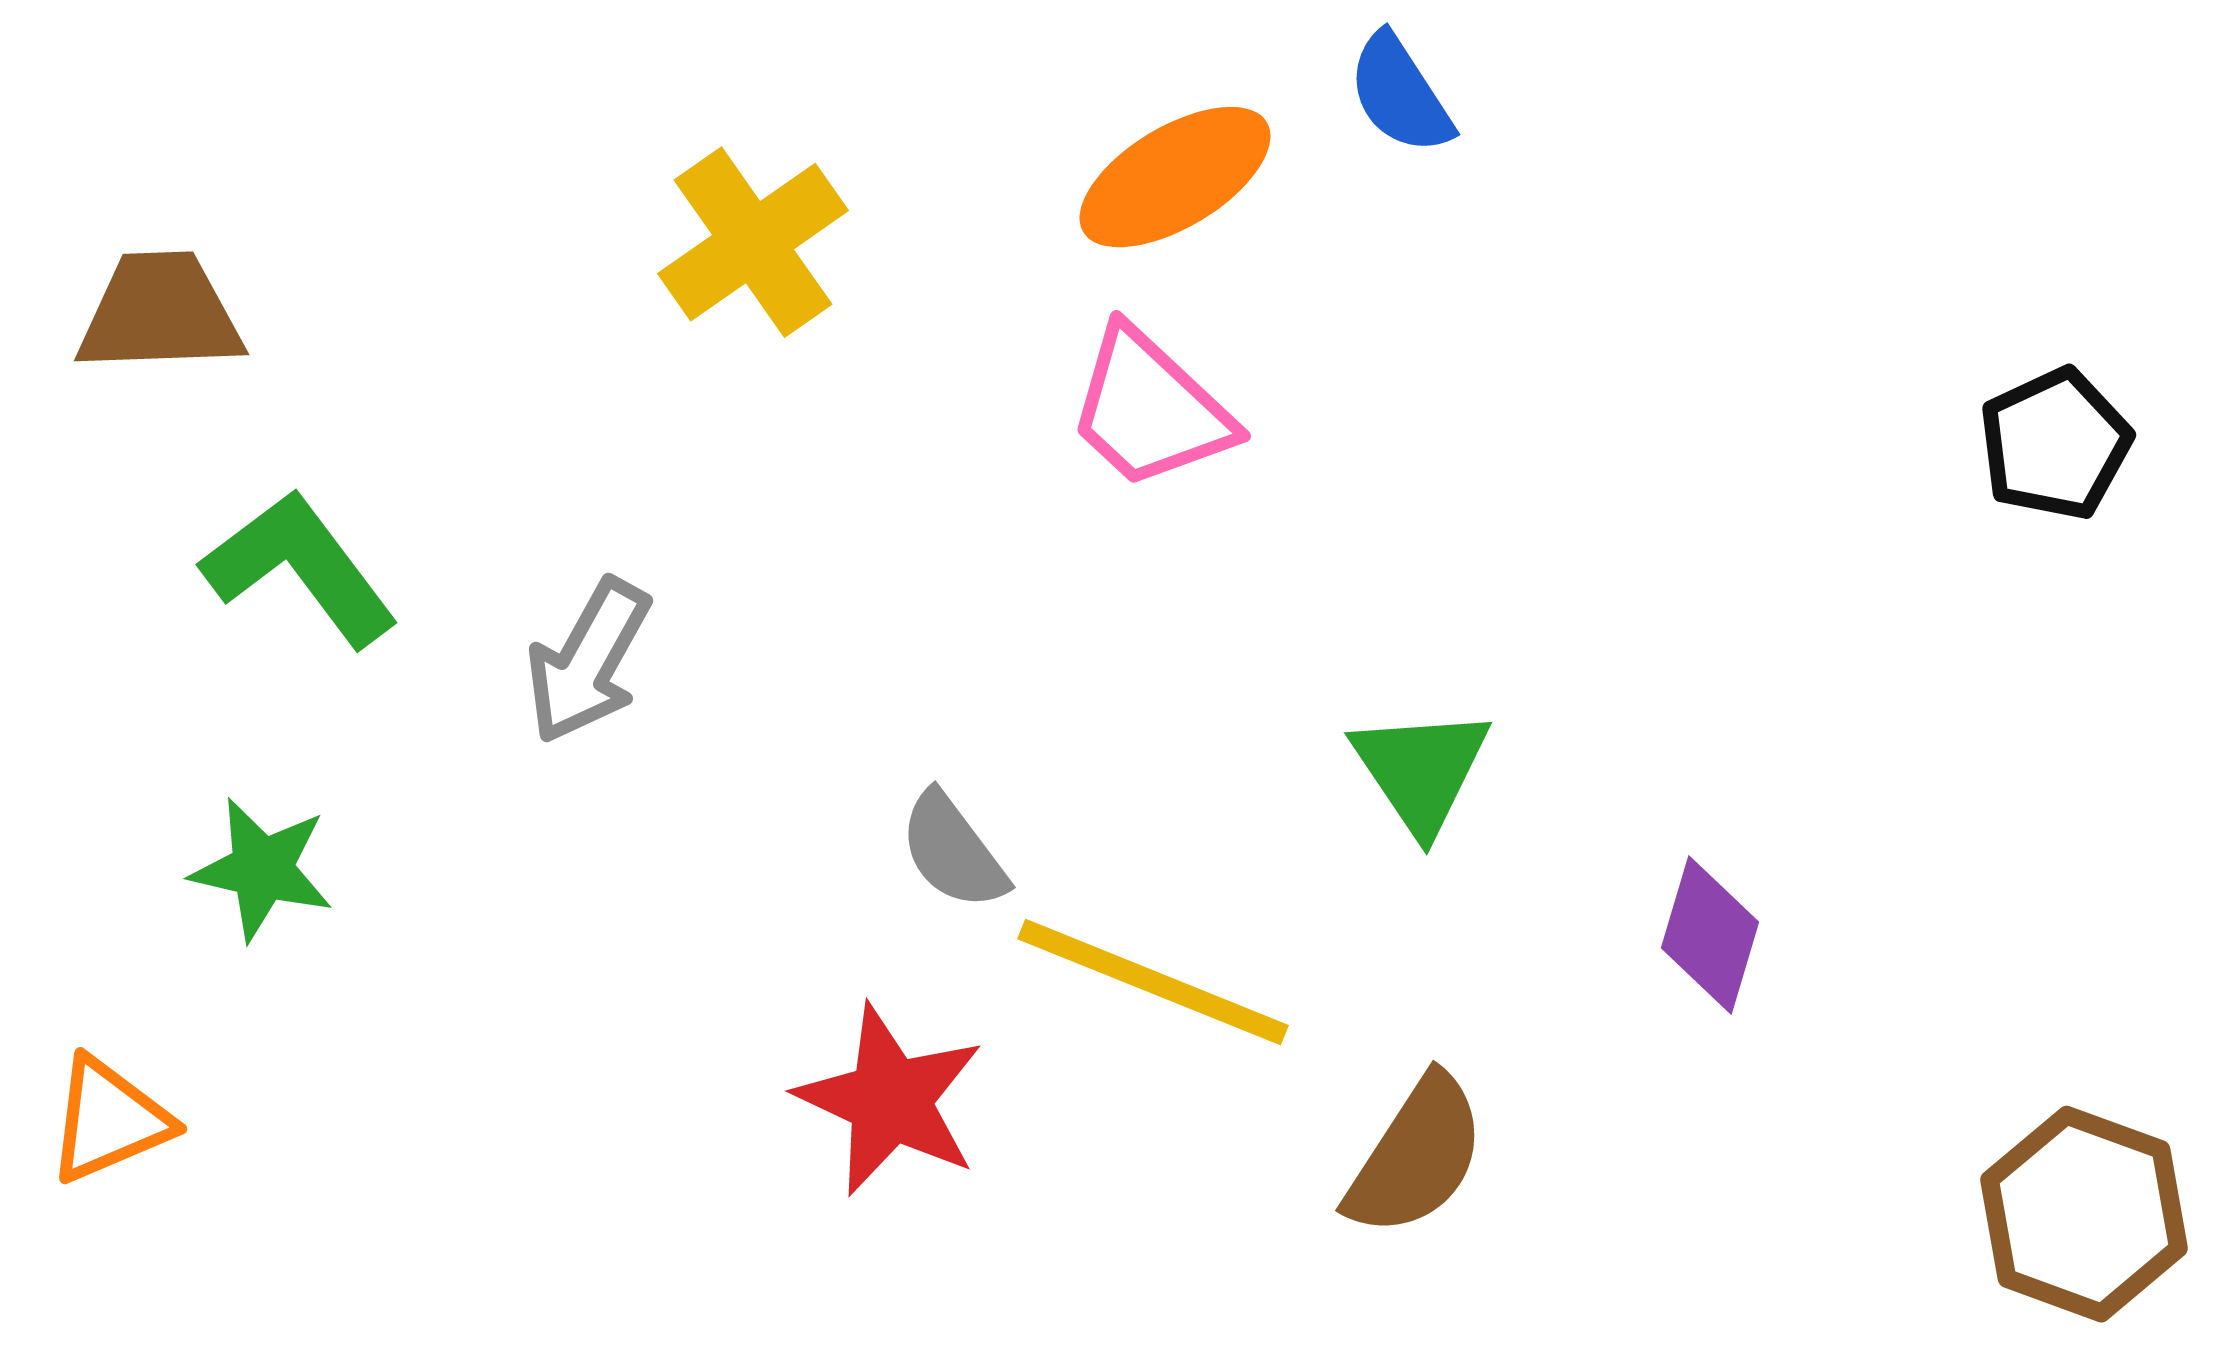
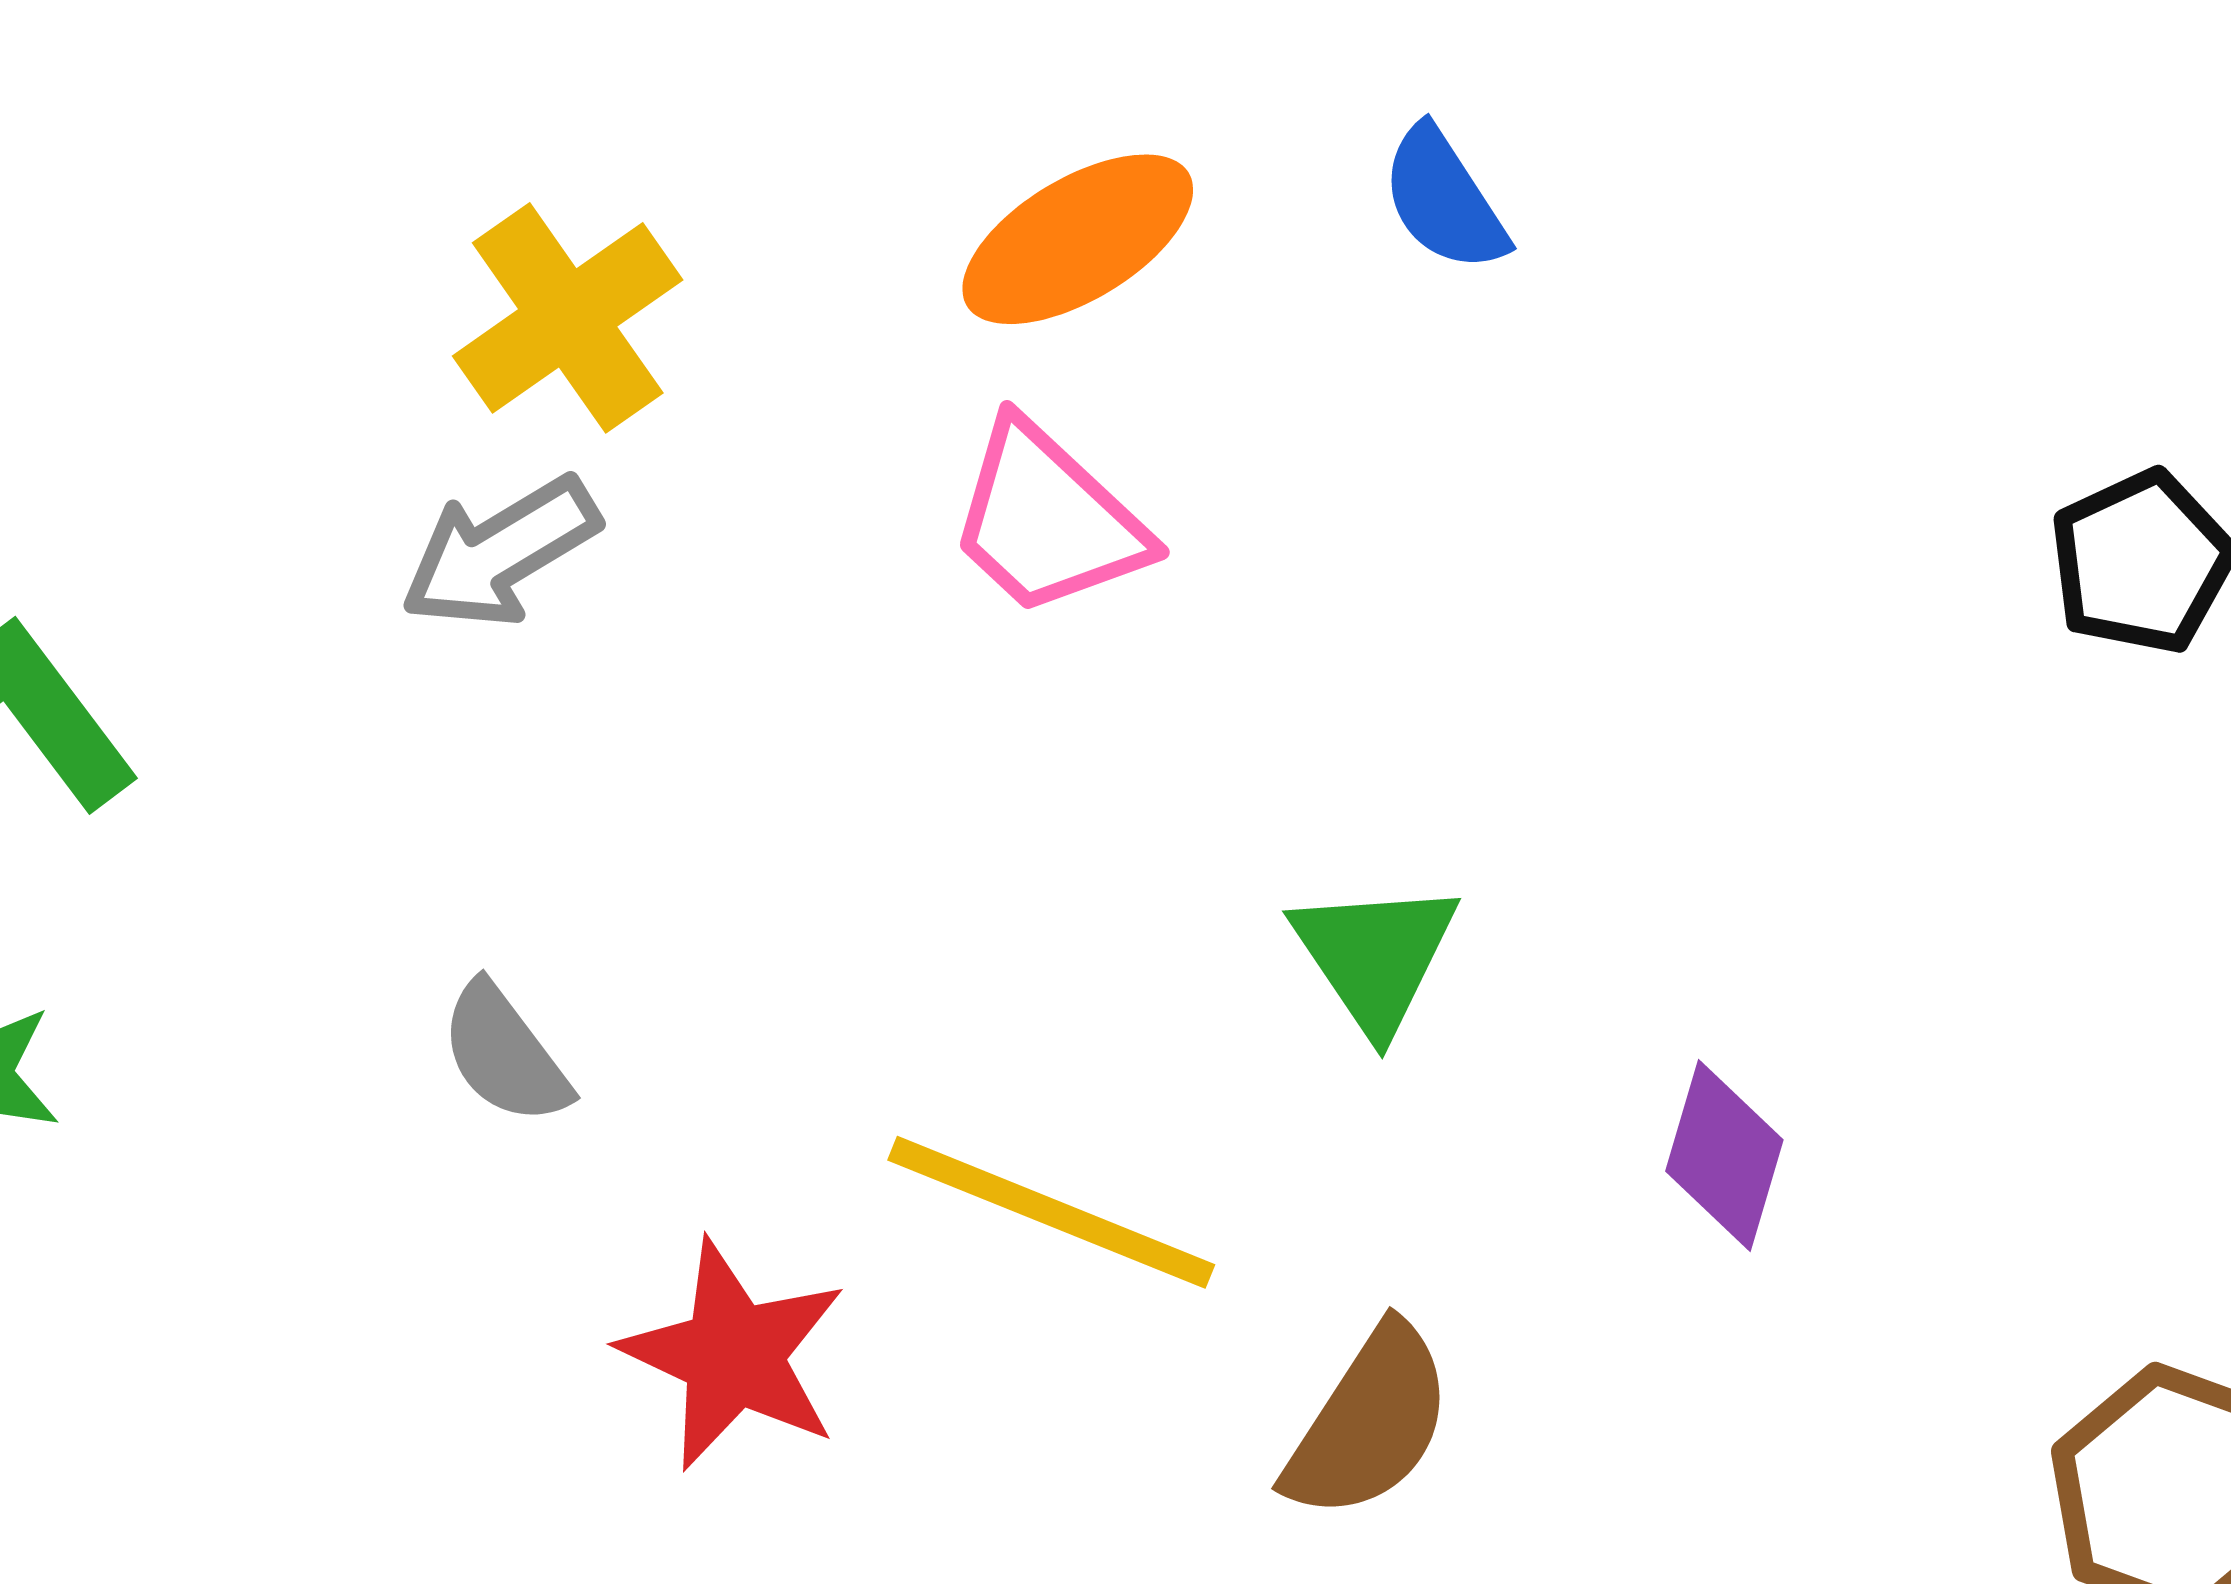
blue semicircle: (1400, 94) -> (1444, 199), moved
gray arrow: (588, 661) -> (500, 552), moved, turned 30
gray semicircle: (953, 851) -> (505, 1054), moved

